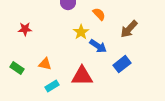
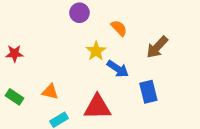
red star: (25, 29) -> (14, 54), moved
blue rectangle: (122, 64) -> (148, 92), turned -66

